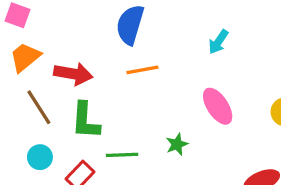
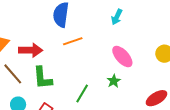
green star: (177, 144) -> (114, 81), moved
green line: (122, 155) -> (82, 93), moved, turned -48

